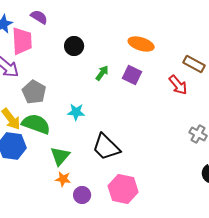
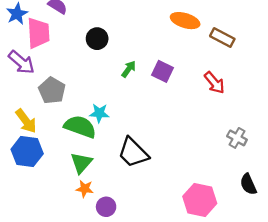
orange ellipse: (141, 44) -> (185, 21), moved
brown rectangle: (194, 64) -> (222, 37), moved
green semicircle: (36, 124) -> (80, 127), moved
pink hexagon: (123, 189) -> (200, 200), moved

